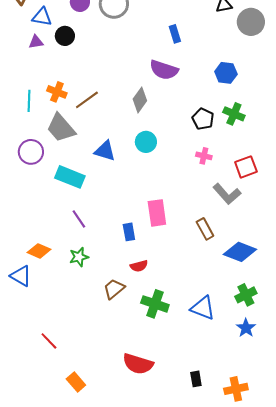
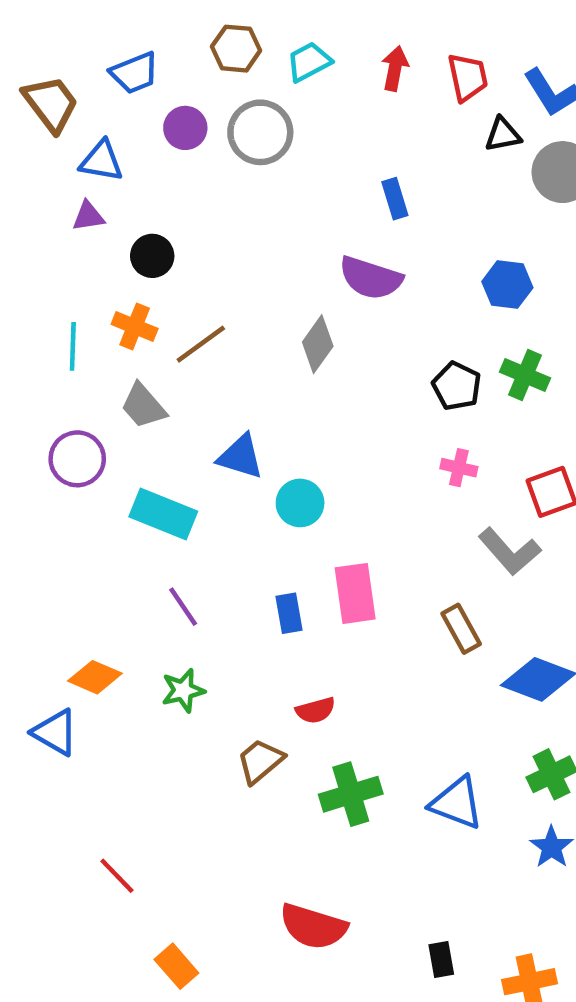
black circle: (65, 36) -> (152, 256), moved
gray trapezoid: (61, 128) -> (143, 406), size x0.7
cyan circle: (146, 142) -> (300, 503), moved
blue rectangle: (129, 232) -> (289, 613), moved
green cross: (155, 304) -> (351, 794), turned -36

